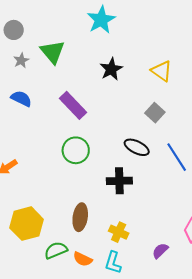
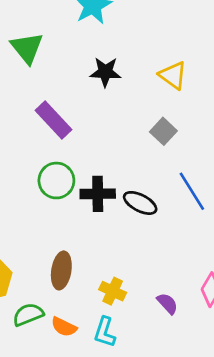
black star: (111, 69) -> (105, 72), turned 30
black ellipse: (137, 147) -> (140, 203), moved
black cross: (119, 181) -> (98, 194), moved
purple semicircle: (160, 251) -> (167, 303), moved, turned 90

